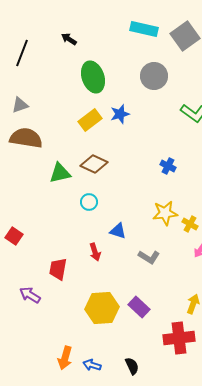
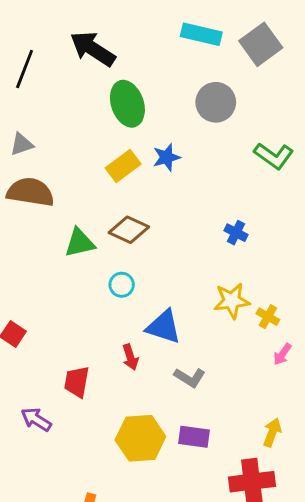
black arrow: (69, 39) -> (93, 49), size x2.0
blue triangle: (118, 231) -> (164, 327), size x1.5
gray L-shape: (149, 257) -> (190, 377), moved
purple rectangle: (139, 307) -> (194, 437), turned -35

